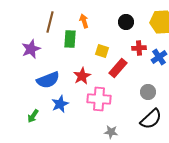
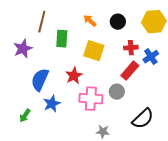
orange arrow: (84, 21) -> (90, 21), moved, turned -32
yellow square: (102, 51) -> (94, 51), size x1.5
red rectangle: (118, 68) -> (130, 71), moved
blue semicircle: (48, 80) -> (40, 80), turned 135
gray circle: (148, 92) -> (117, 92), moved

